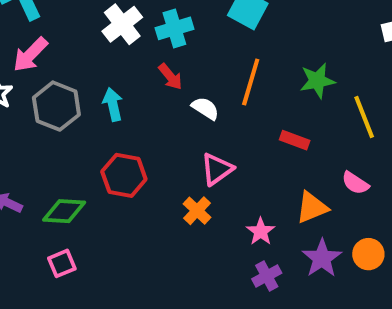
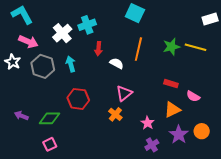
white cross: (122, 24) -> (62, 33), moved
cyan cross: (174, 28) -> (87, 25), moved
pink arrow: (30, 55) -> (28, 42), turned -108
red arrow: (170, 77) -> (98, 49), turned 48
yellow line: (364, 117) -> (195, 47), moved, turned -50
red rectangle: (295, 140) -> (171, 84), moved

